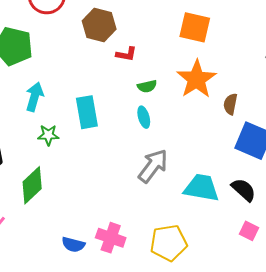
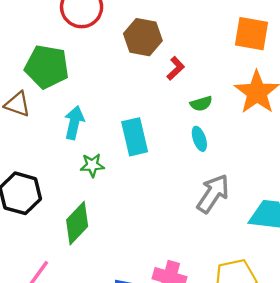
red L-shape: (126, 54) -> (176, 68), turned -50

